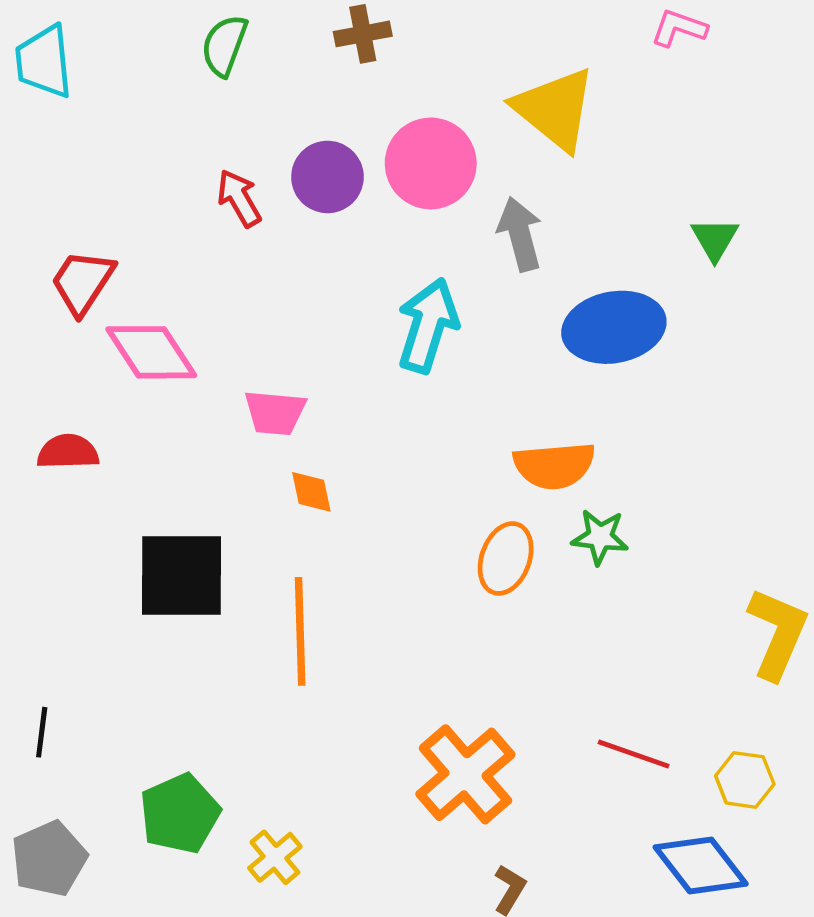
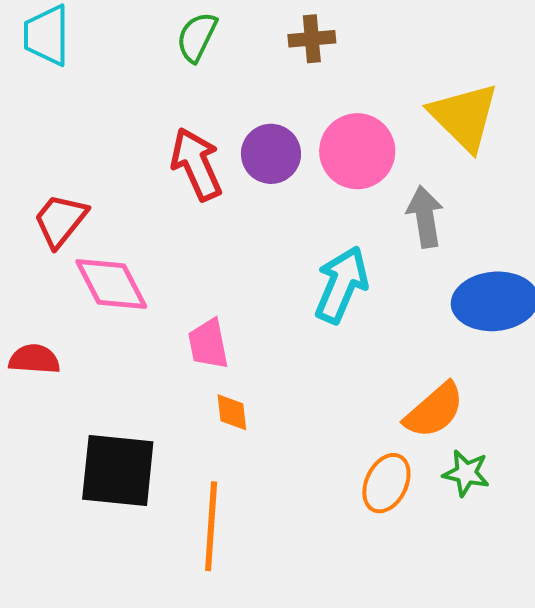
red arrow: (239, 198) -> (196, 164), size x1.5
pink trapezoid: (275, 413) -> (208, 344), turned 68
orange semicircle: (554, 465) -> (434, 410), turned -42

